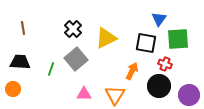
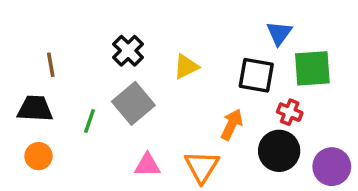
brown line: (23, 28) -> (51, 65), moved
yellow triangle: (106, 38) -> (186, 67), size x0.7
orange circle: (13, 89) -> (39, 156), moved

